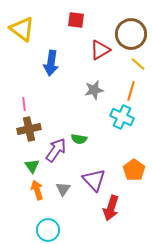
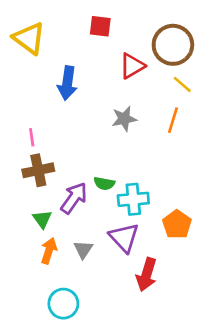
cyan cross: (122, 117) -> (133, 199), moved, turned -30
orange arrow: (37, 190) -> (49, 251), turned 36

